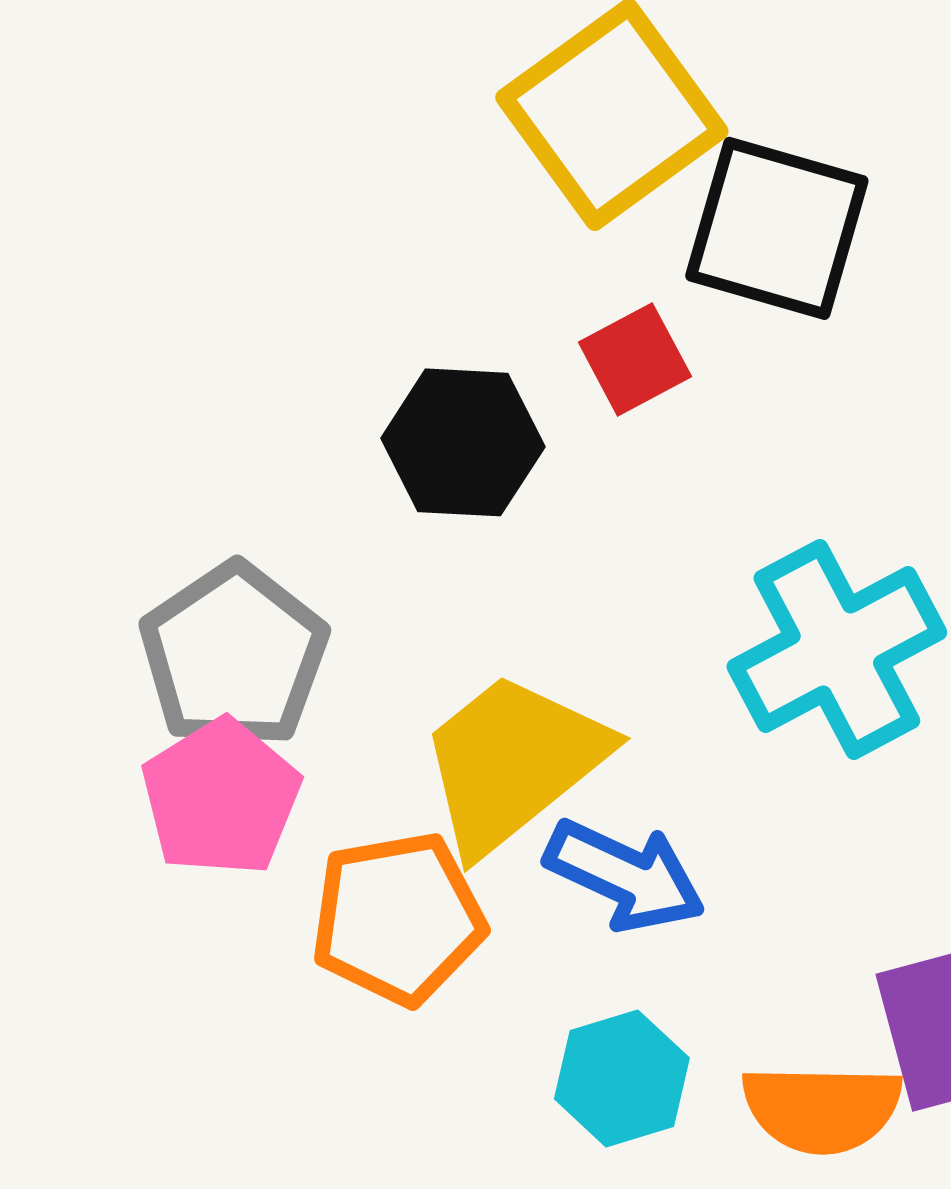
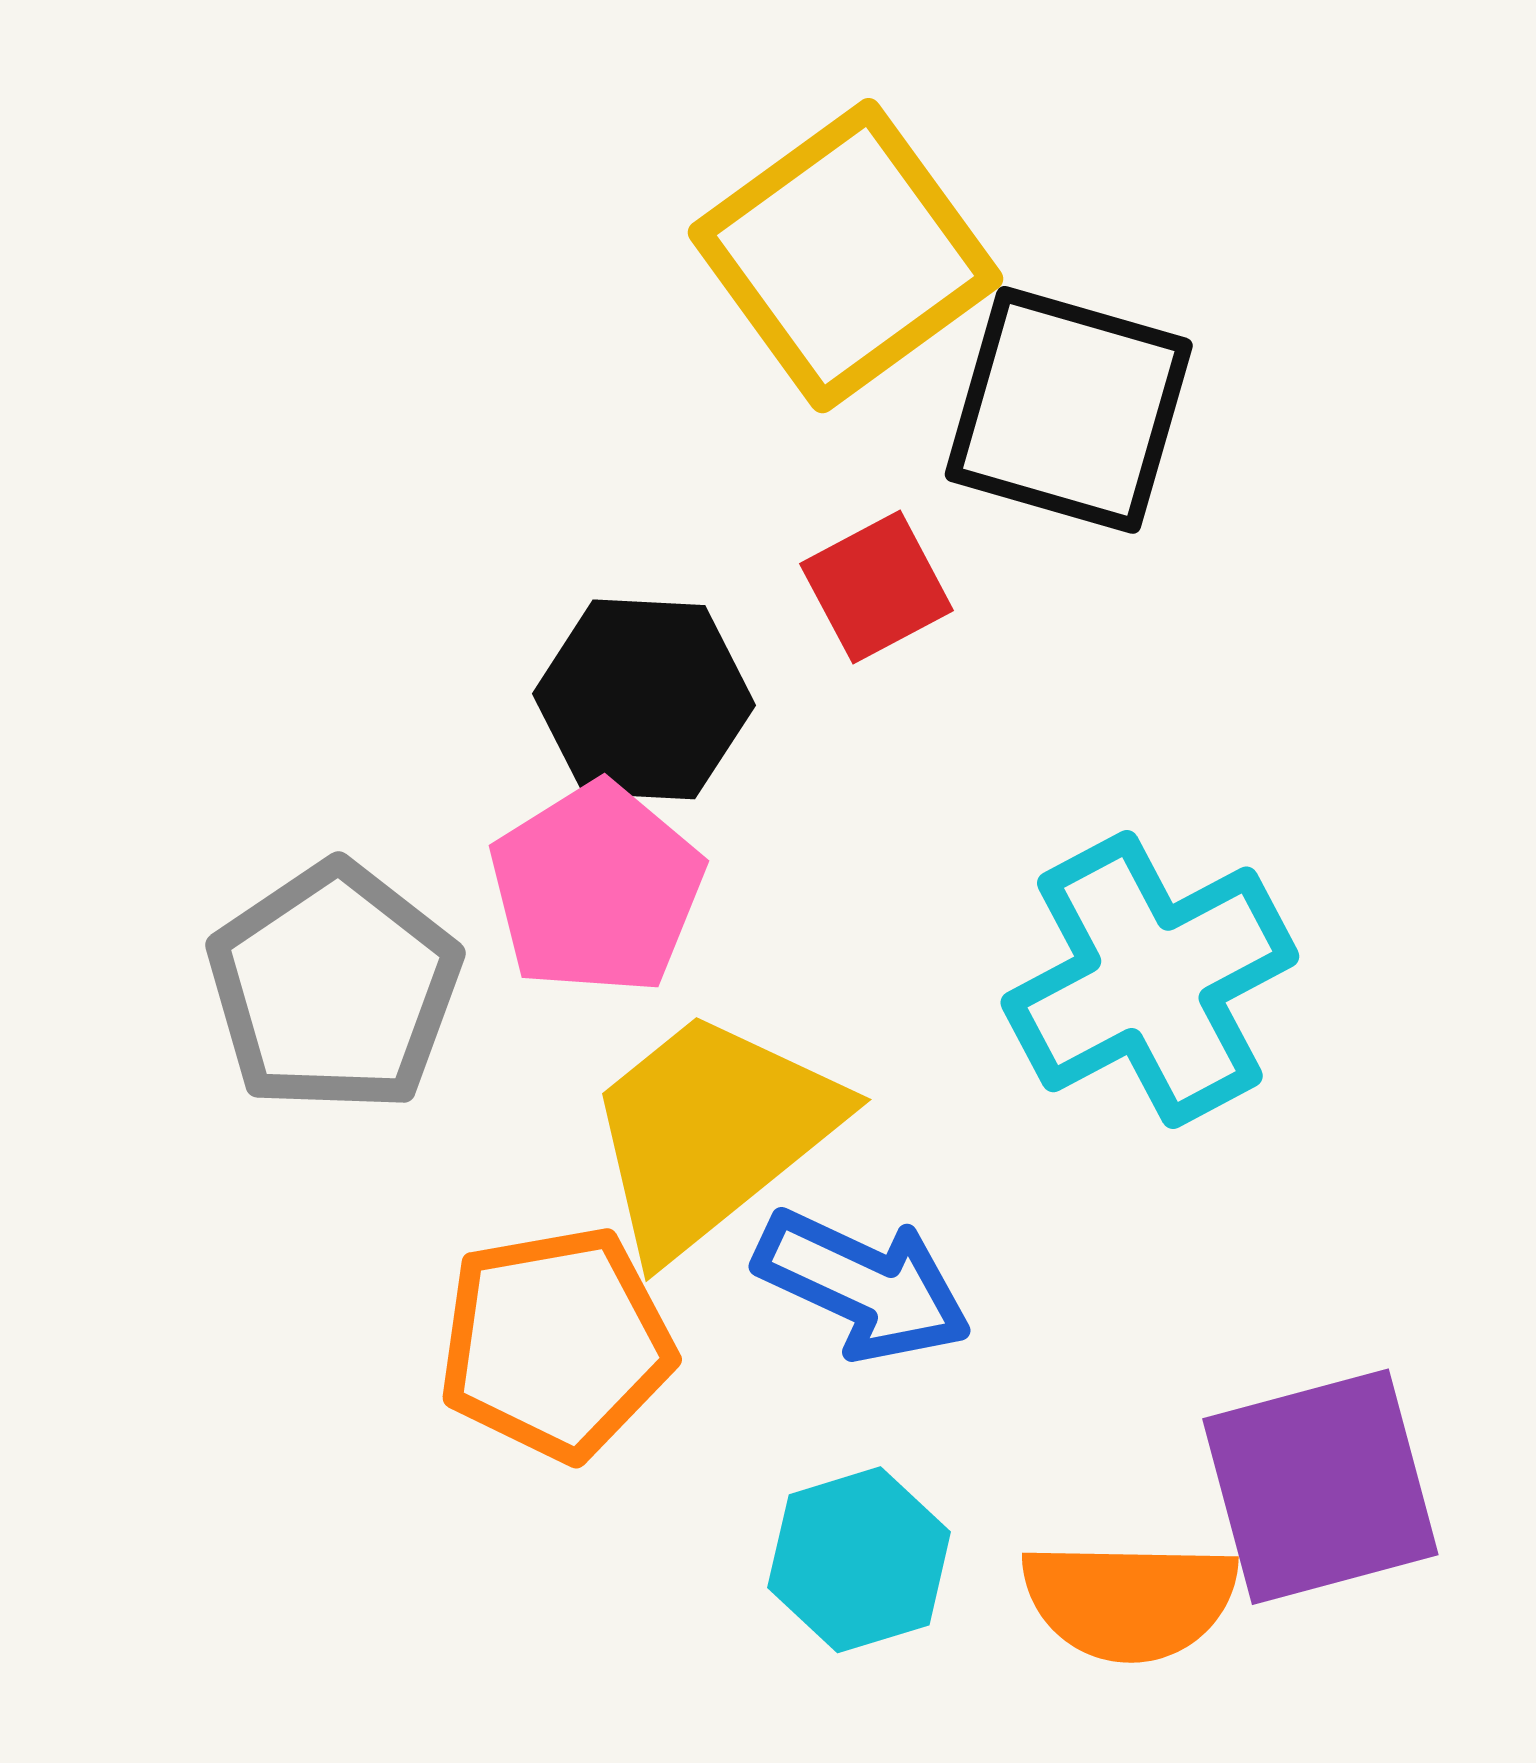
pink pentagon: (221, 797) -> (597, 889), moved

